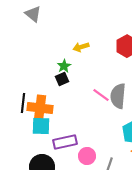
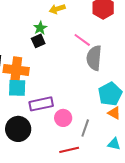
pink line: (101, 95) -> (82, 40), moved

